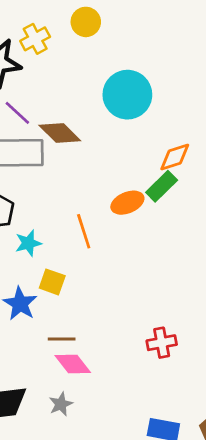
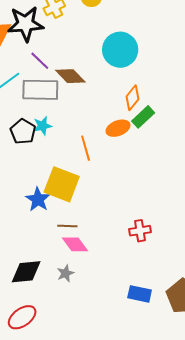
orange diamond: (175, 157) -> (132, 98), moved, turned -35
cyan star: (28, 243) -> (42, 126), moved
yellow square: (52, 282) -> (62, 184), size x1.8

